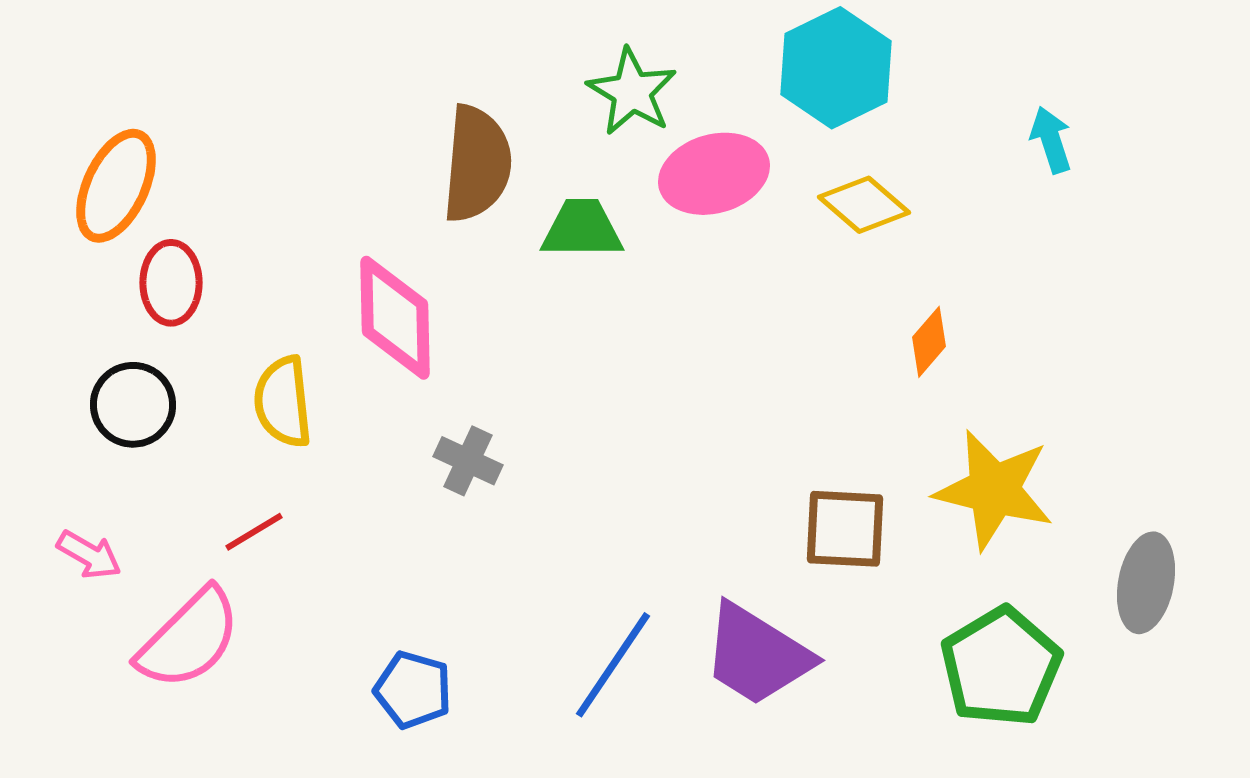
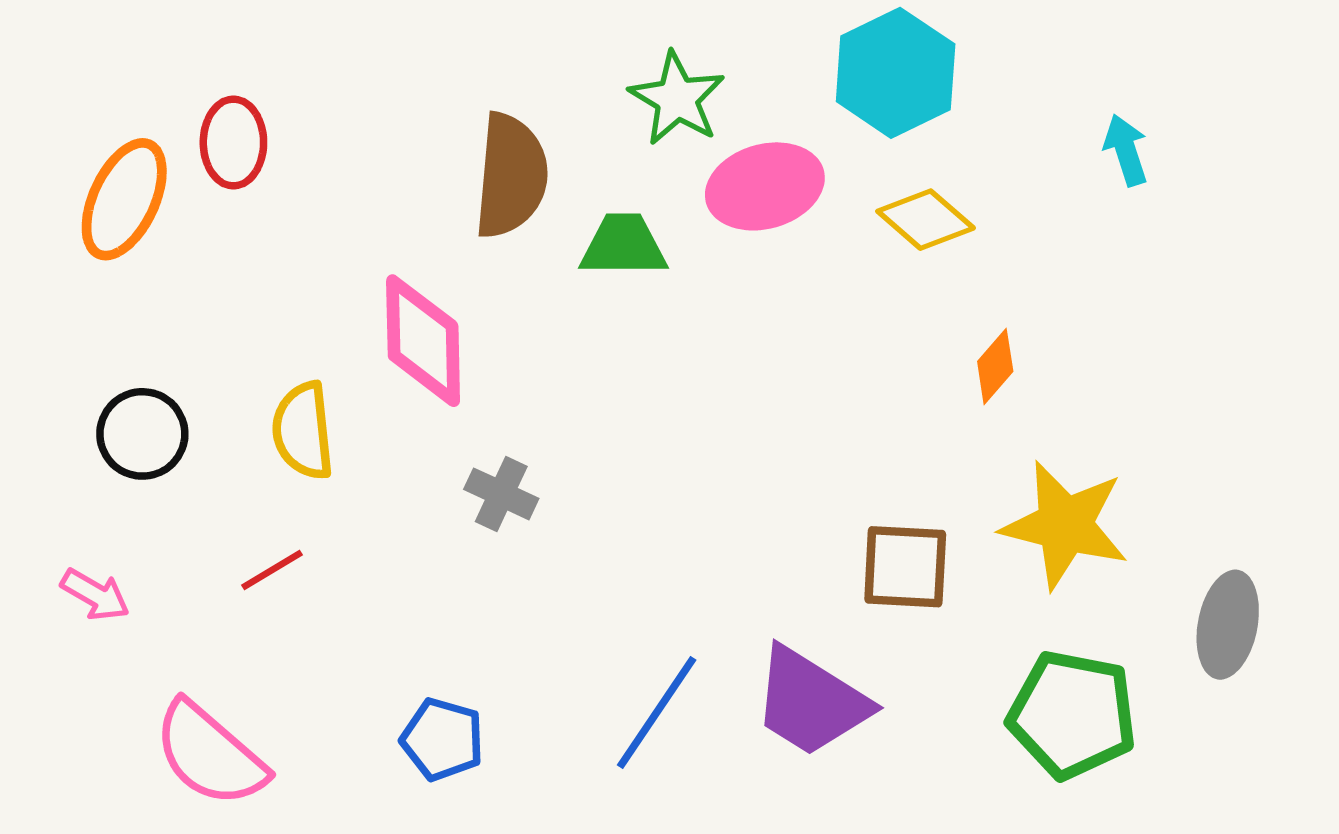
red ellipse: (171, 283) -> (233, 142), moved
pink semicircle: (189, 639) -> (210, 754), moved, turned 86
green pentagon: (1001, 667) -> (1072, 715), turned -30

